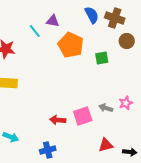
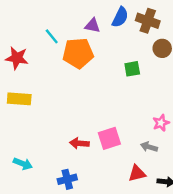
blue semicircle: (92, 15) -> (120, 17), turned 54
purple triangle: (53, 21) -> (92, 26), moved
orange pentagon: (71, 45) -> (78, 53), moved, turned -30
gray arrow: (106, 108) -> (149, 147), moved

